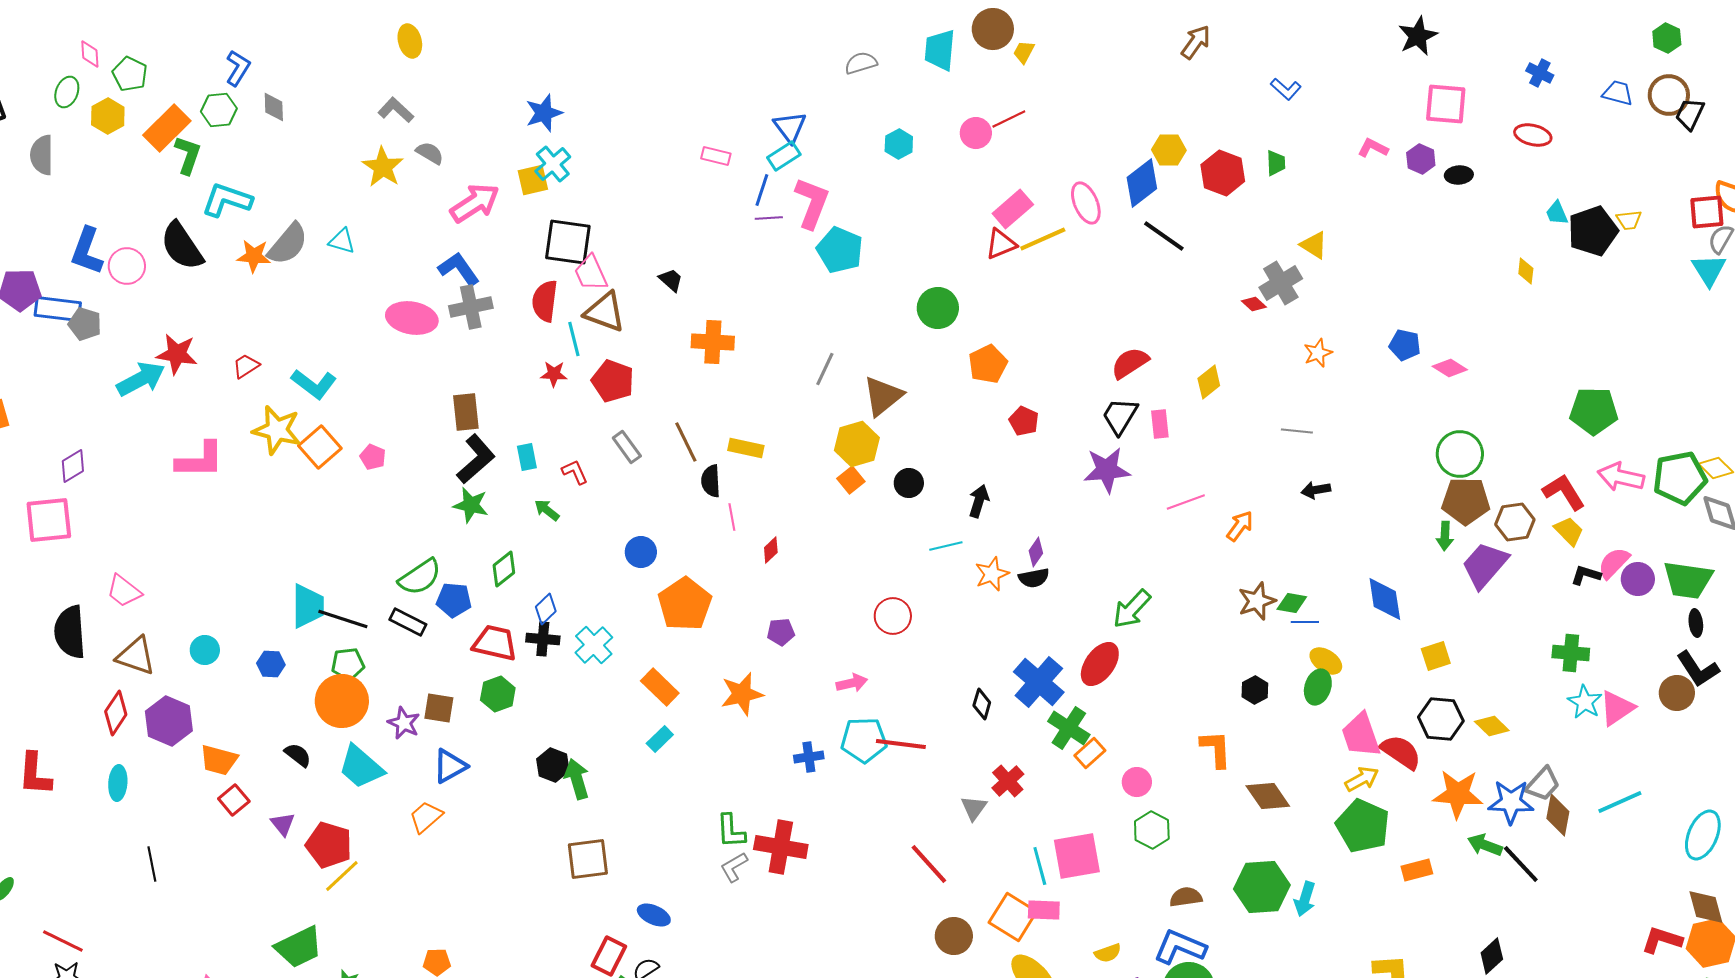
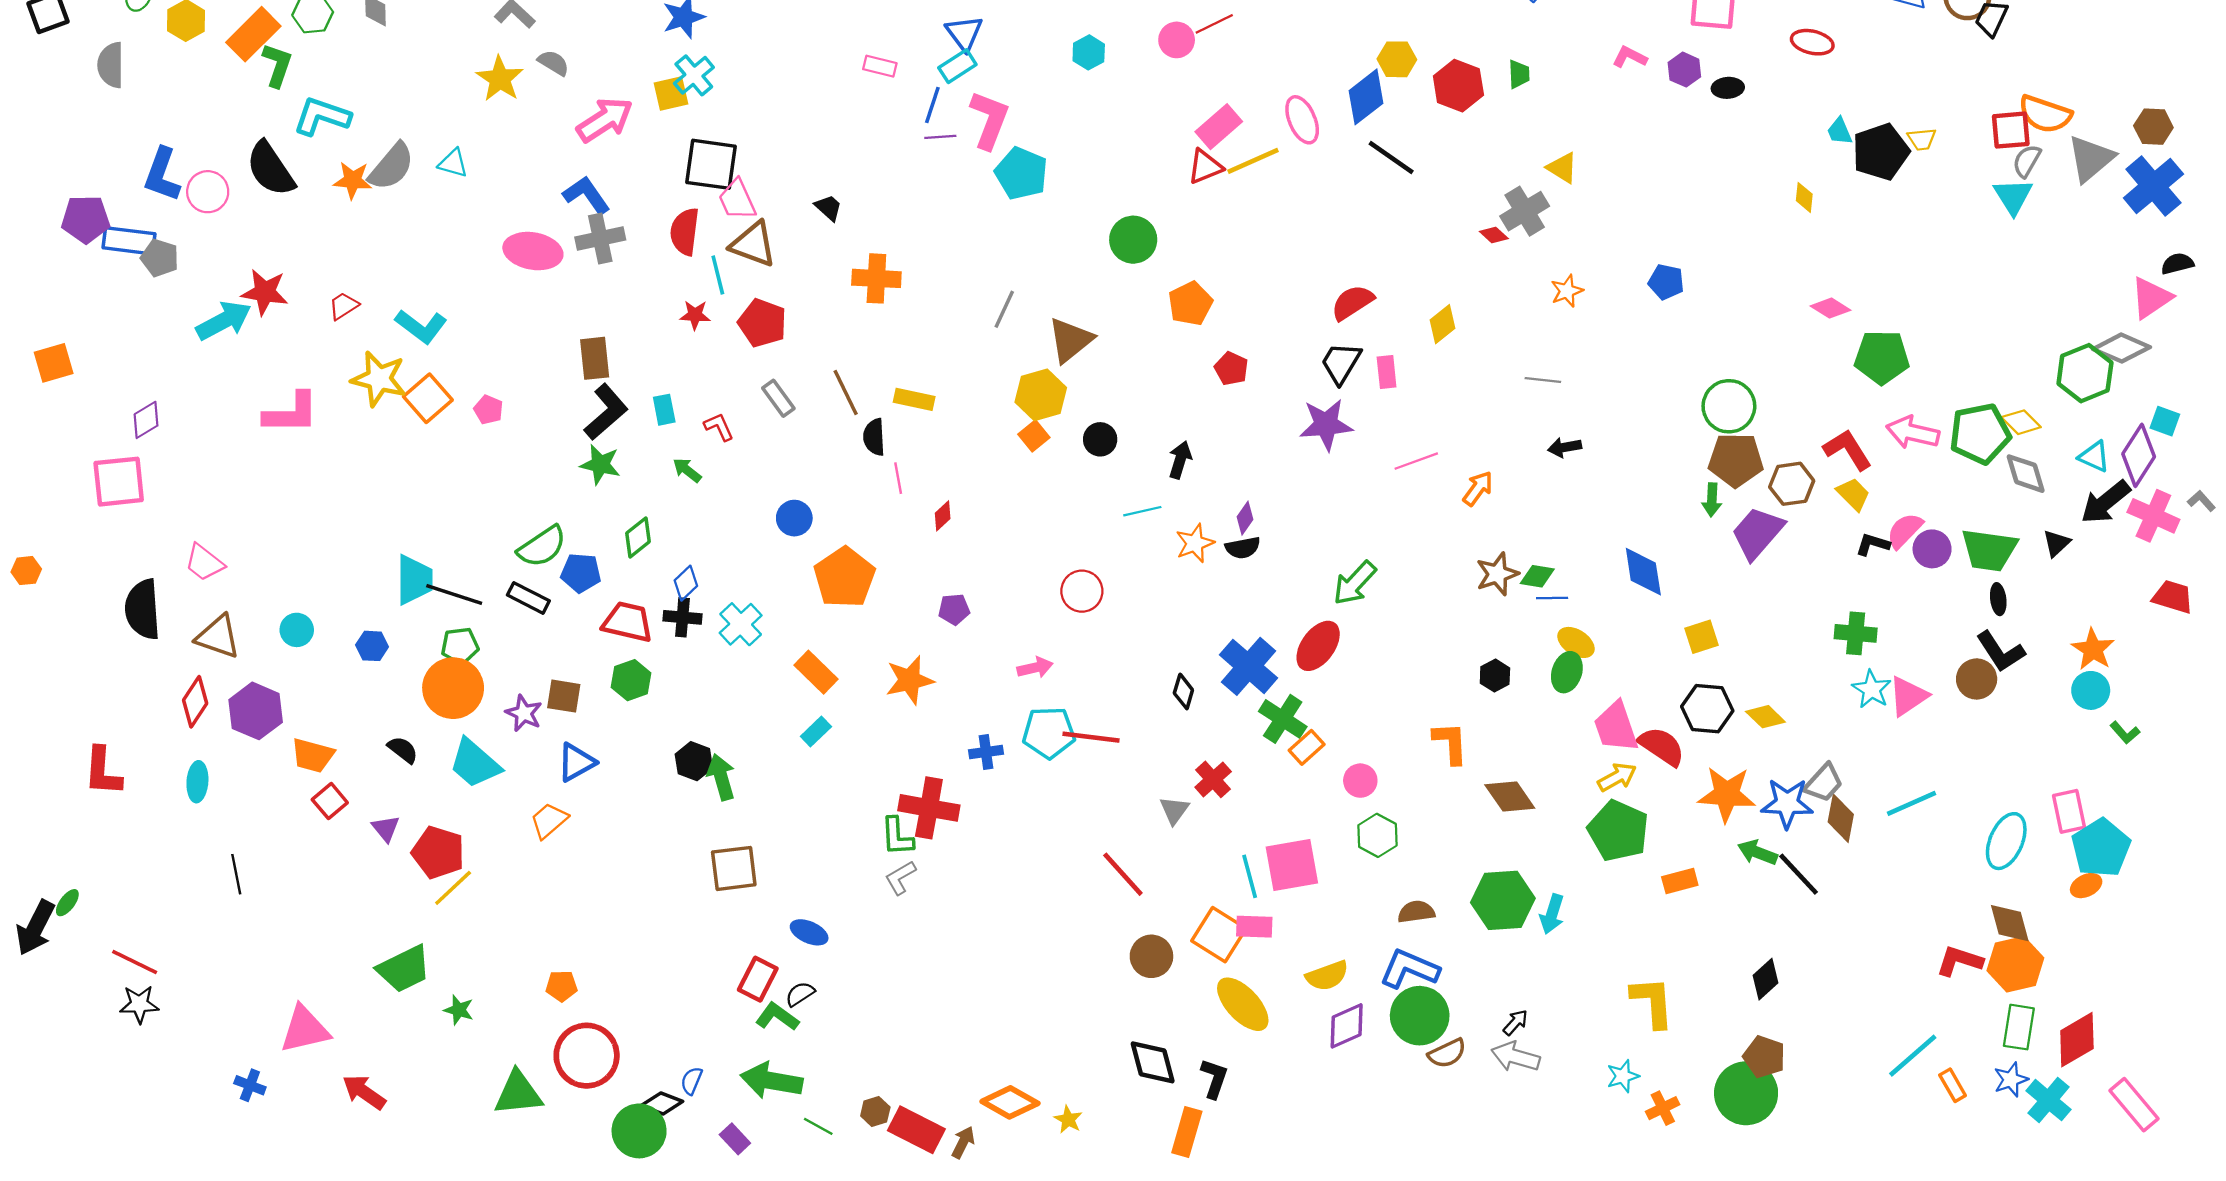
pink diamond: (1450, 368) -> (1830, 308), moved
red cross: (781, 847) -> (929, 808), moved
yellow semicircle: (1108, 953) -> (1327, 976), size x1.4

